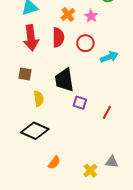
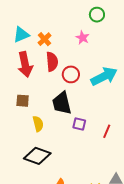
orange cross: (68, 14) -> (44, 39), moved
red circle: (85, 43) -> (71, 74), moved
cyan arrow: (109, 57) -> (104, 76), size x1.5

